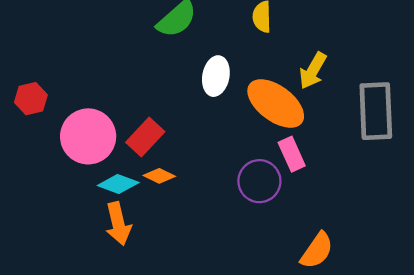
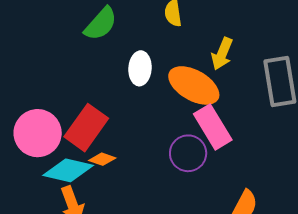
red rectangle: (145, 137) -> (86, 128), size x1.4
pink rectangle: (292, 154) -> (213, 127), size x1.5
cyan diamond: (118, 184) -> (68, 170), size x1.4

